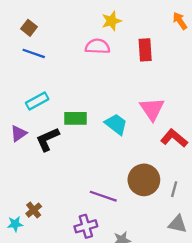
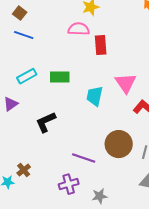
red rectangle: (145, 50) -> (101, 45), moved
green rectangle: (75, 118) -> (60, 77), moved
cyan trapezoid: (116, 124) -> (95, 96), turned -115
black L-shape: (48, 139) -> (46, 122), moved

